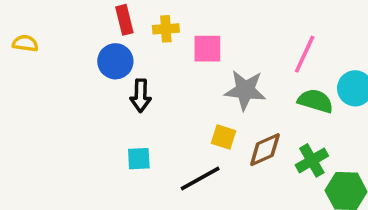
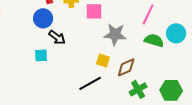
black arrow: (141, 96) -> (57, 37), turned -54
cyan square: (139, 159) -> (41, 55), moved
green cross: (312, 160) -> (138, 89), moved

